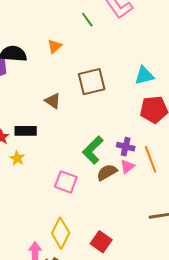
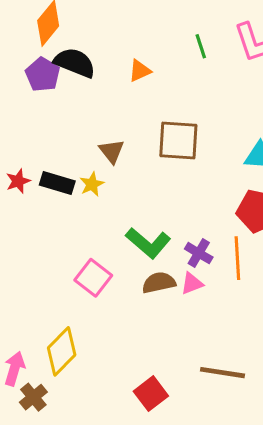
green L-shape: (93, 150) -> (148, 243), turned -112
yellow star: (17, 158) -> (92, 184), moved
orange line: (151, 159) -> (237, 258), moved
red square: (101, 242) -> (151, 394), moved

